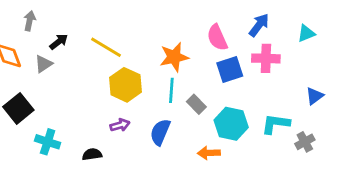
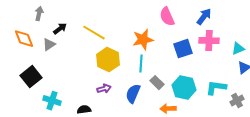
cyan triangle: (306, 33) -> (238, 49), moved
pink semicircle: (217, 38) -> (167, 17), moved
gray rectangle: (196, 104) -> (157, 83), moved

